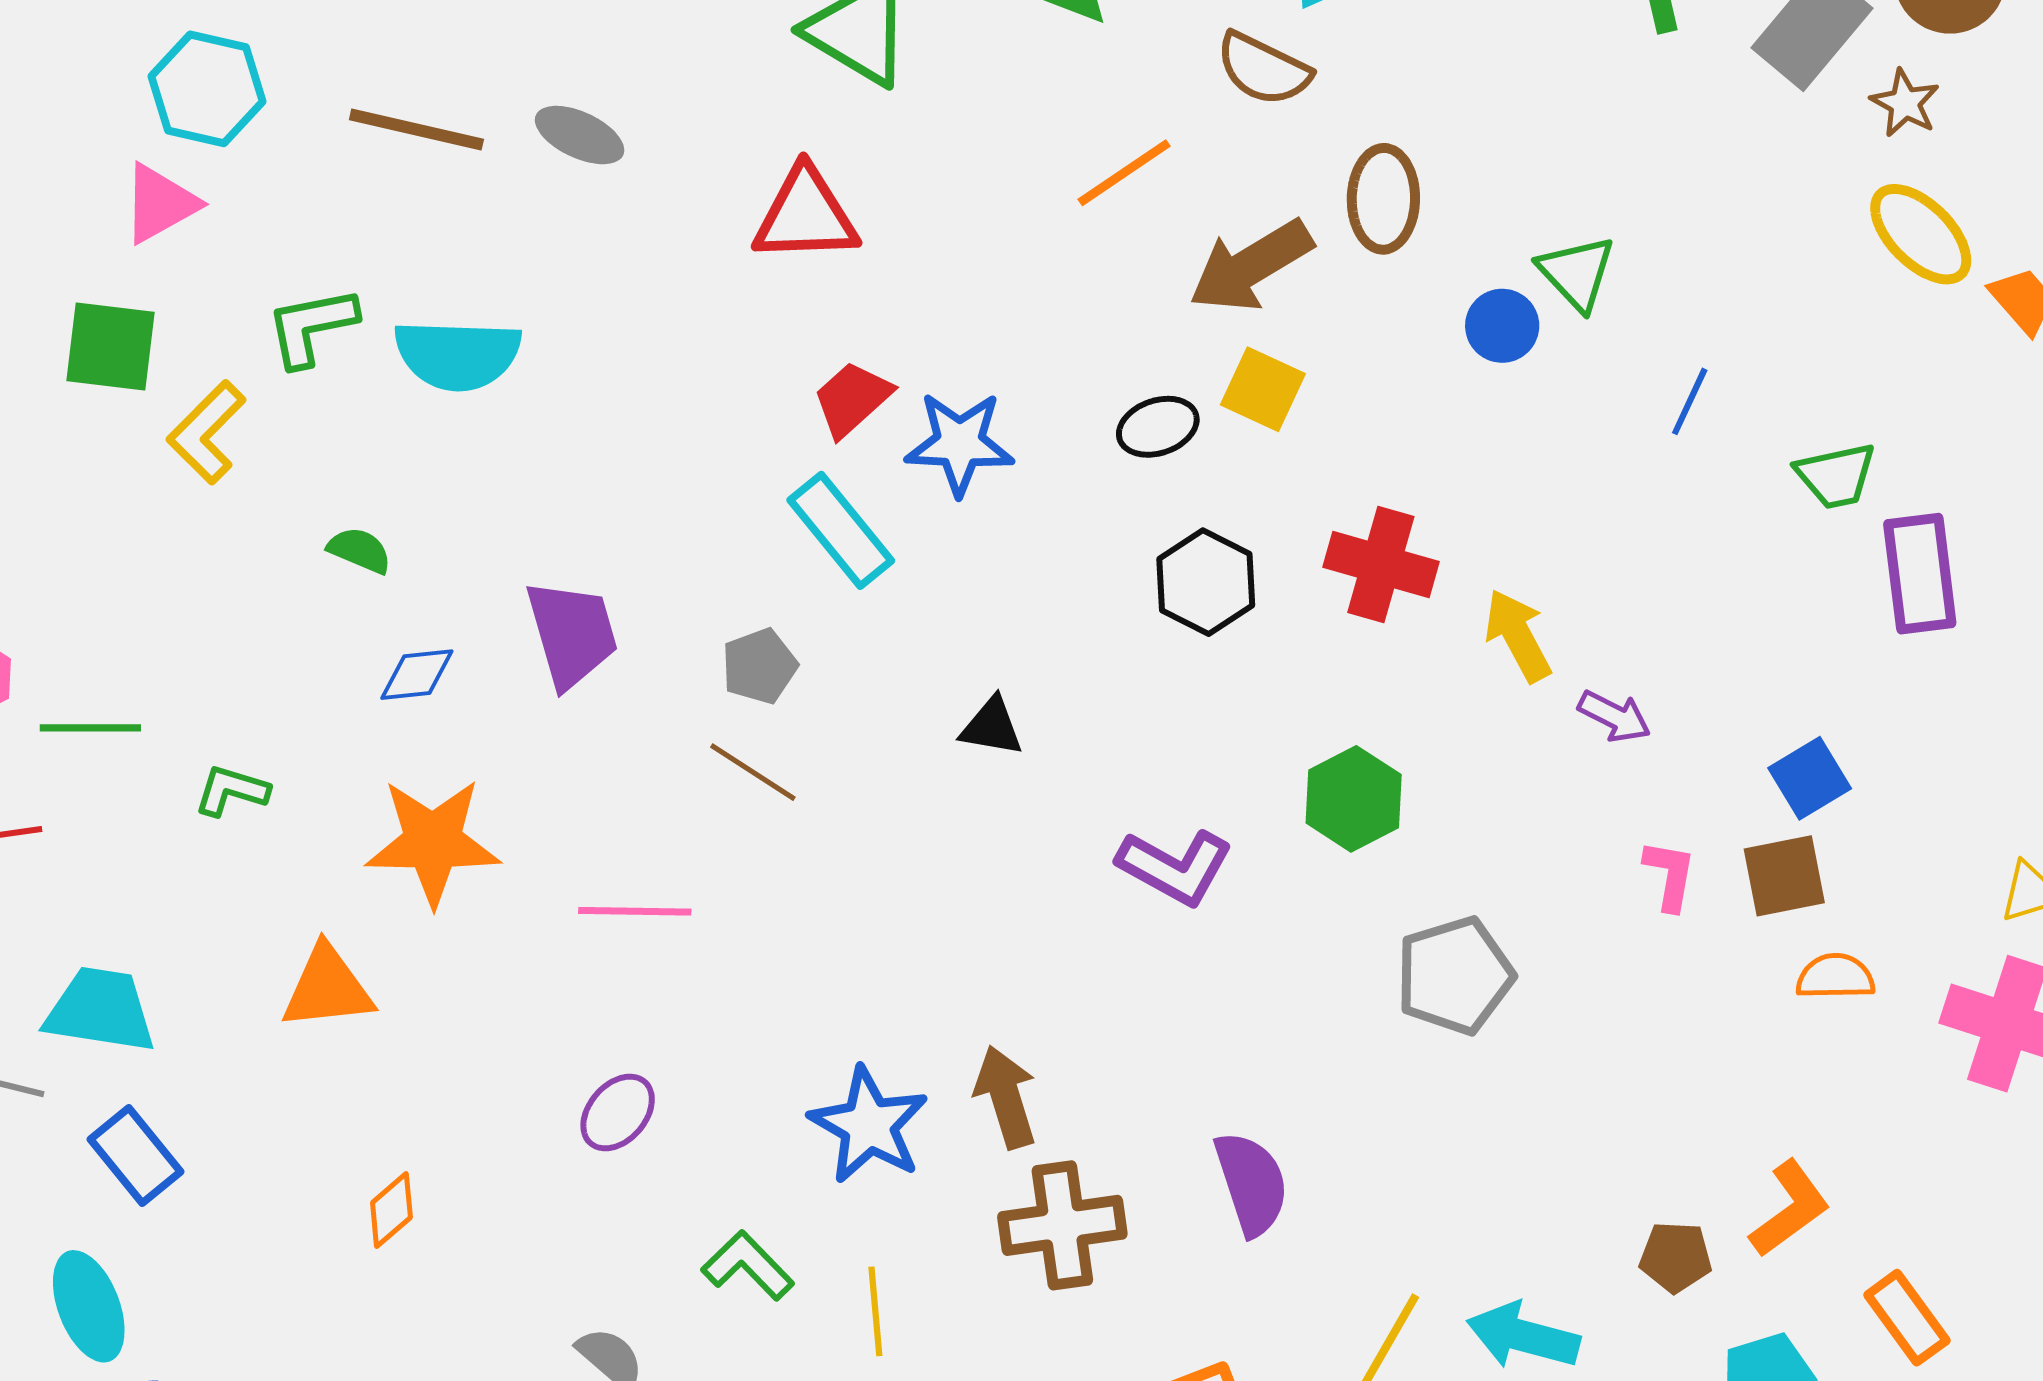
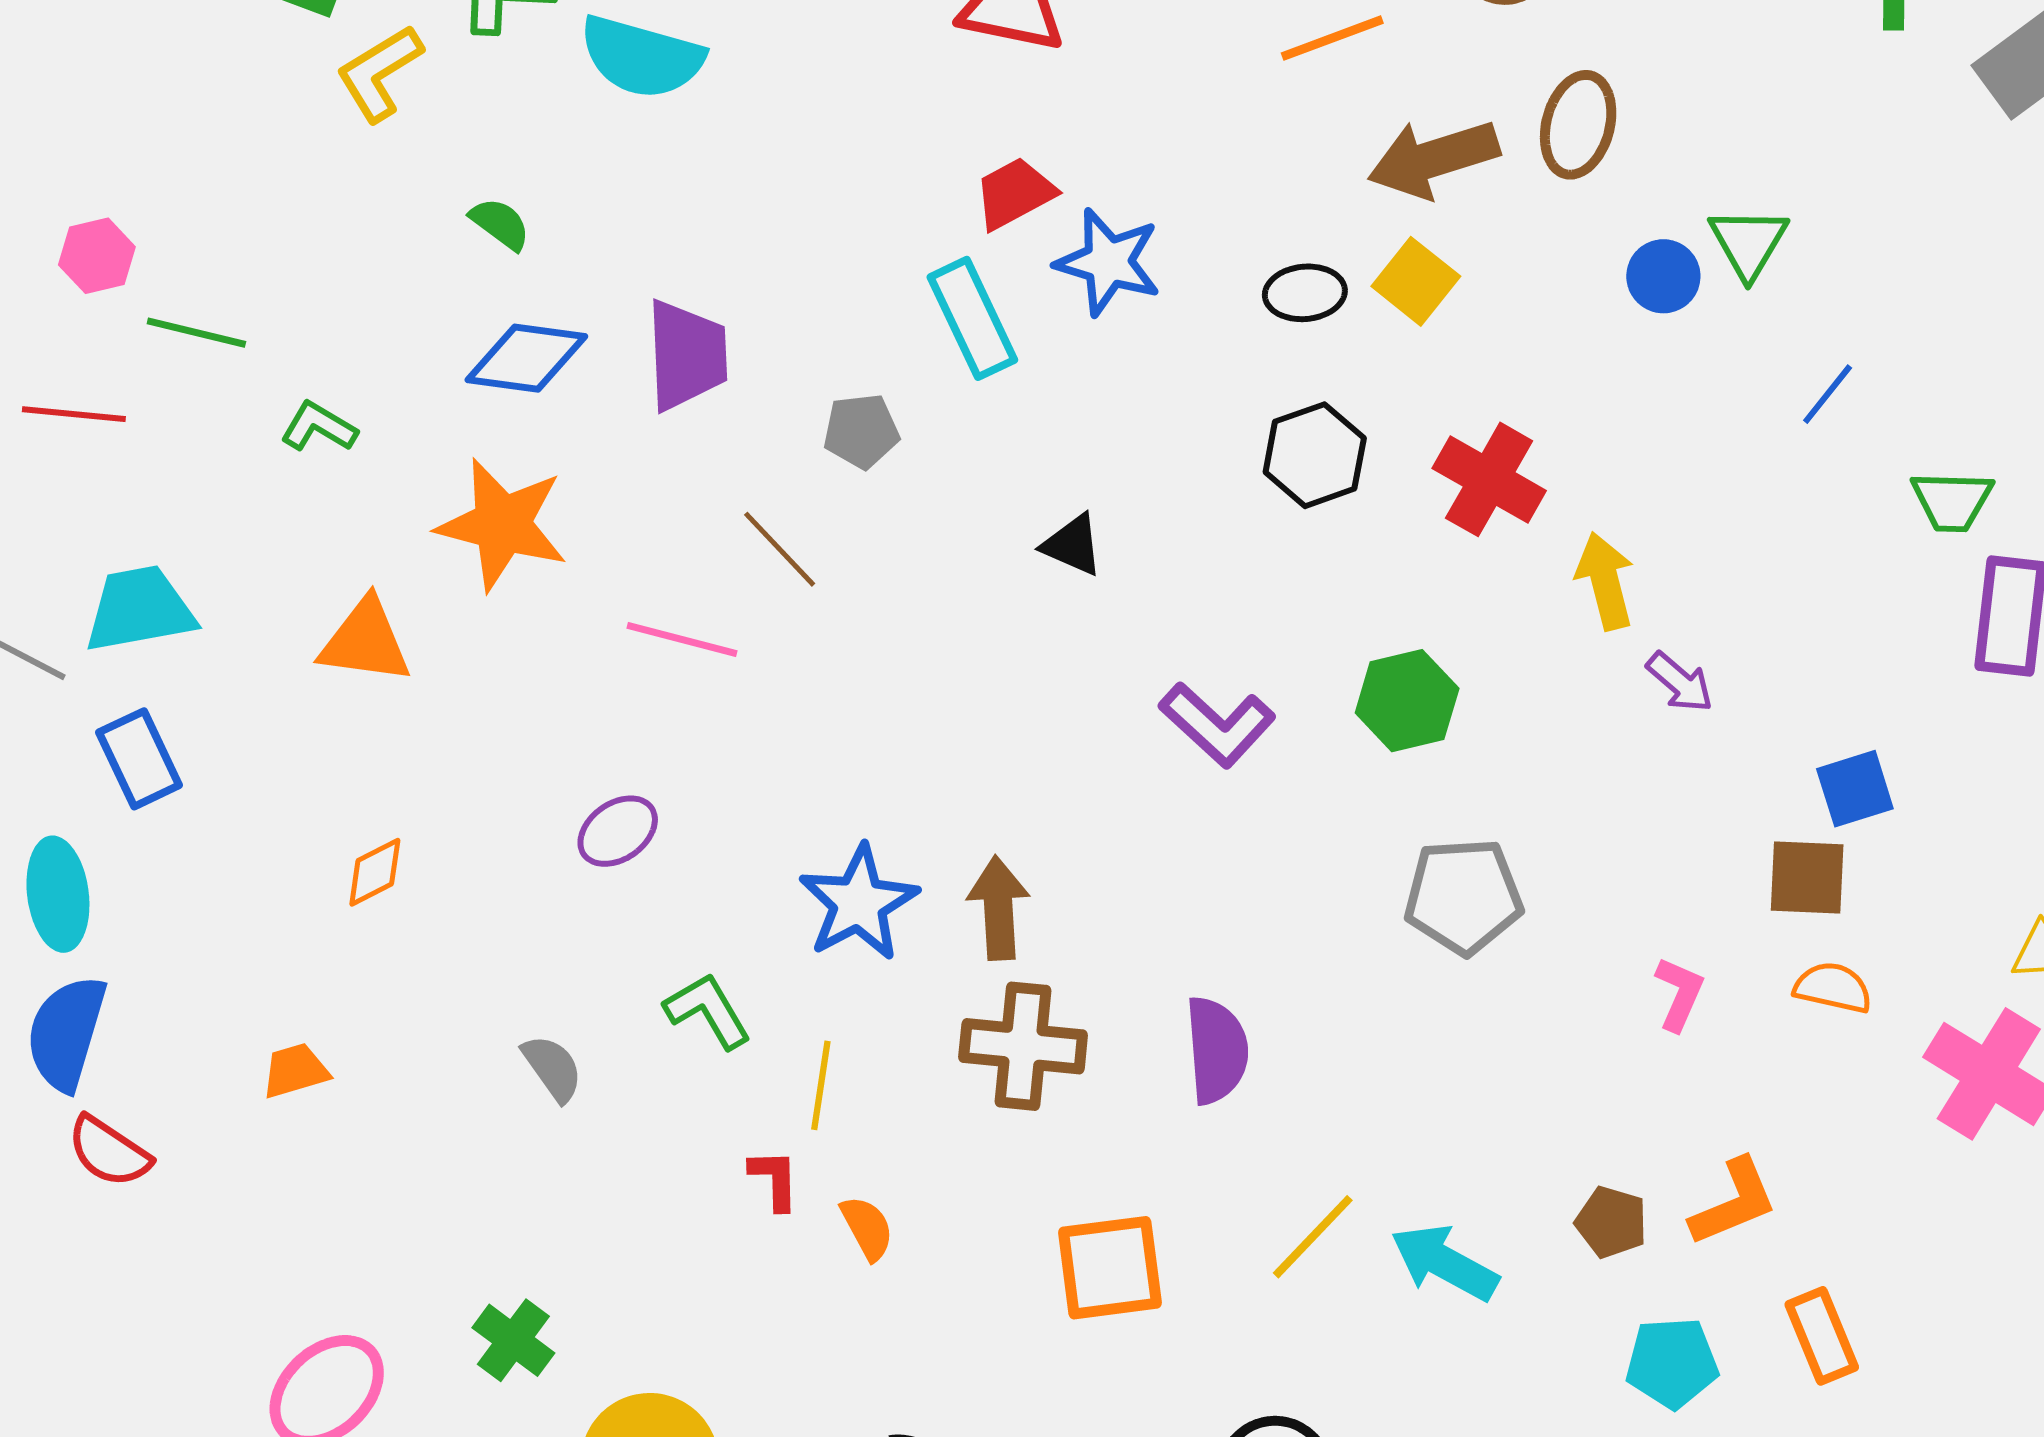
blue diamond: (417, 675) -> (526, 358), size x1.5
brown line: (753, 772) -> (780, 549), moved
pink L-shape: (1670, 875) -> (1679, 994), moved
cyan trapezoid: (100, 1010) -> (139, 609), turned -33

